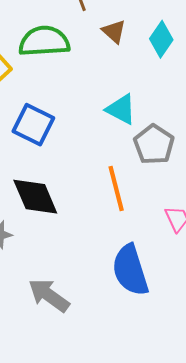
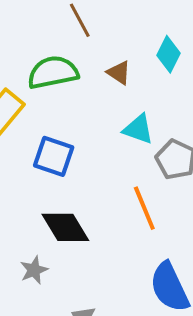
brown triangle: (114, 31) -> (119, 73), moved

